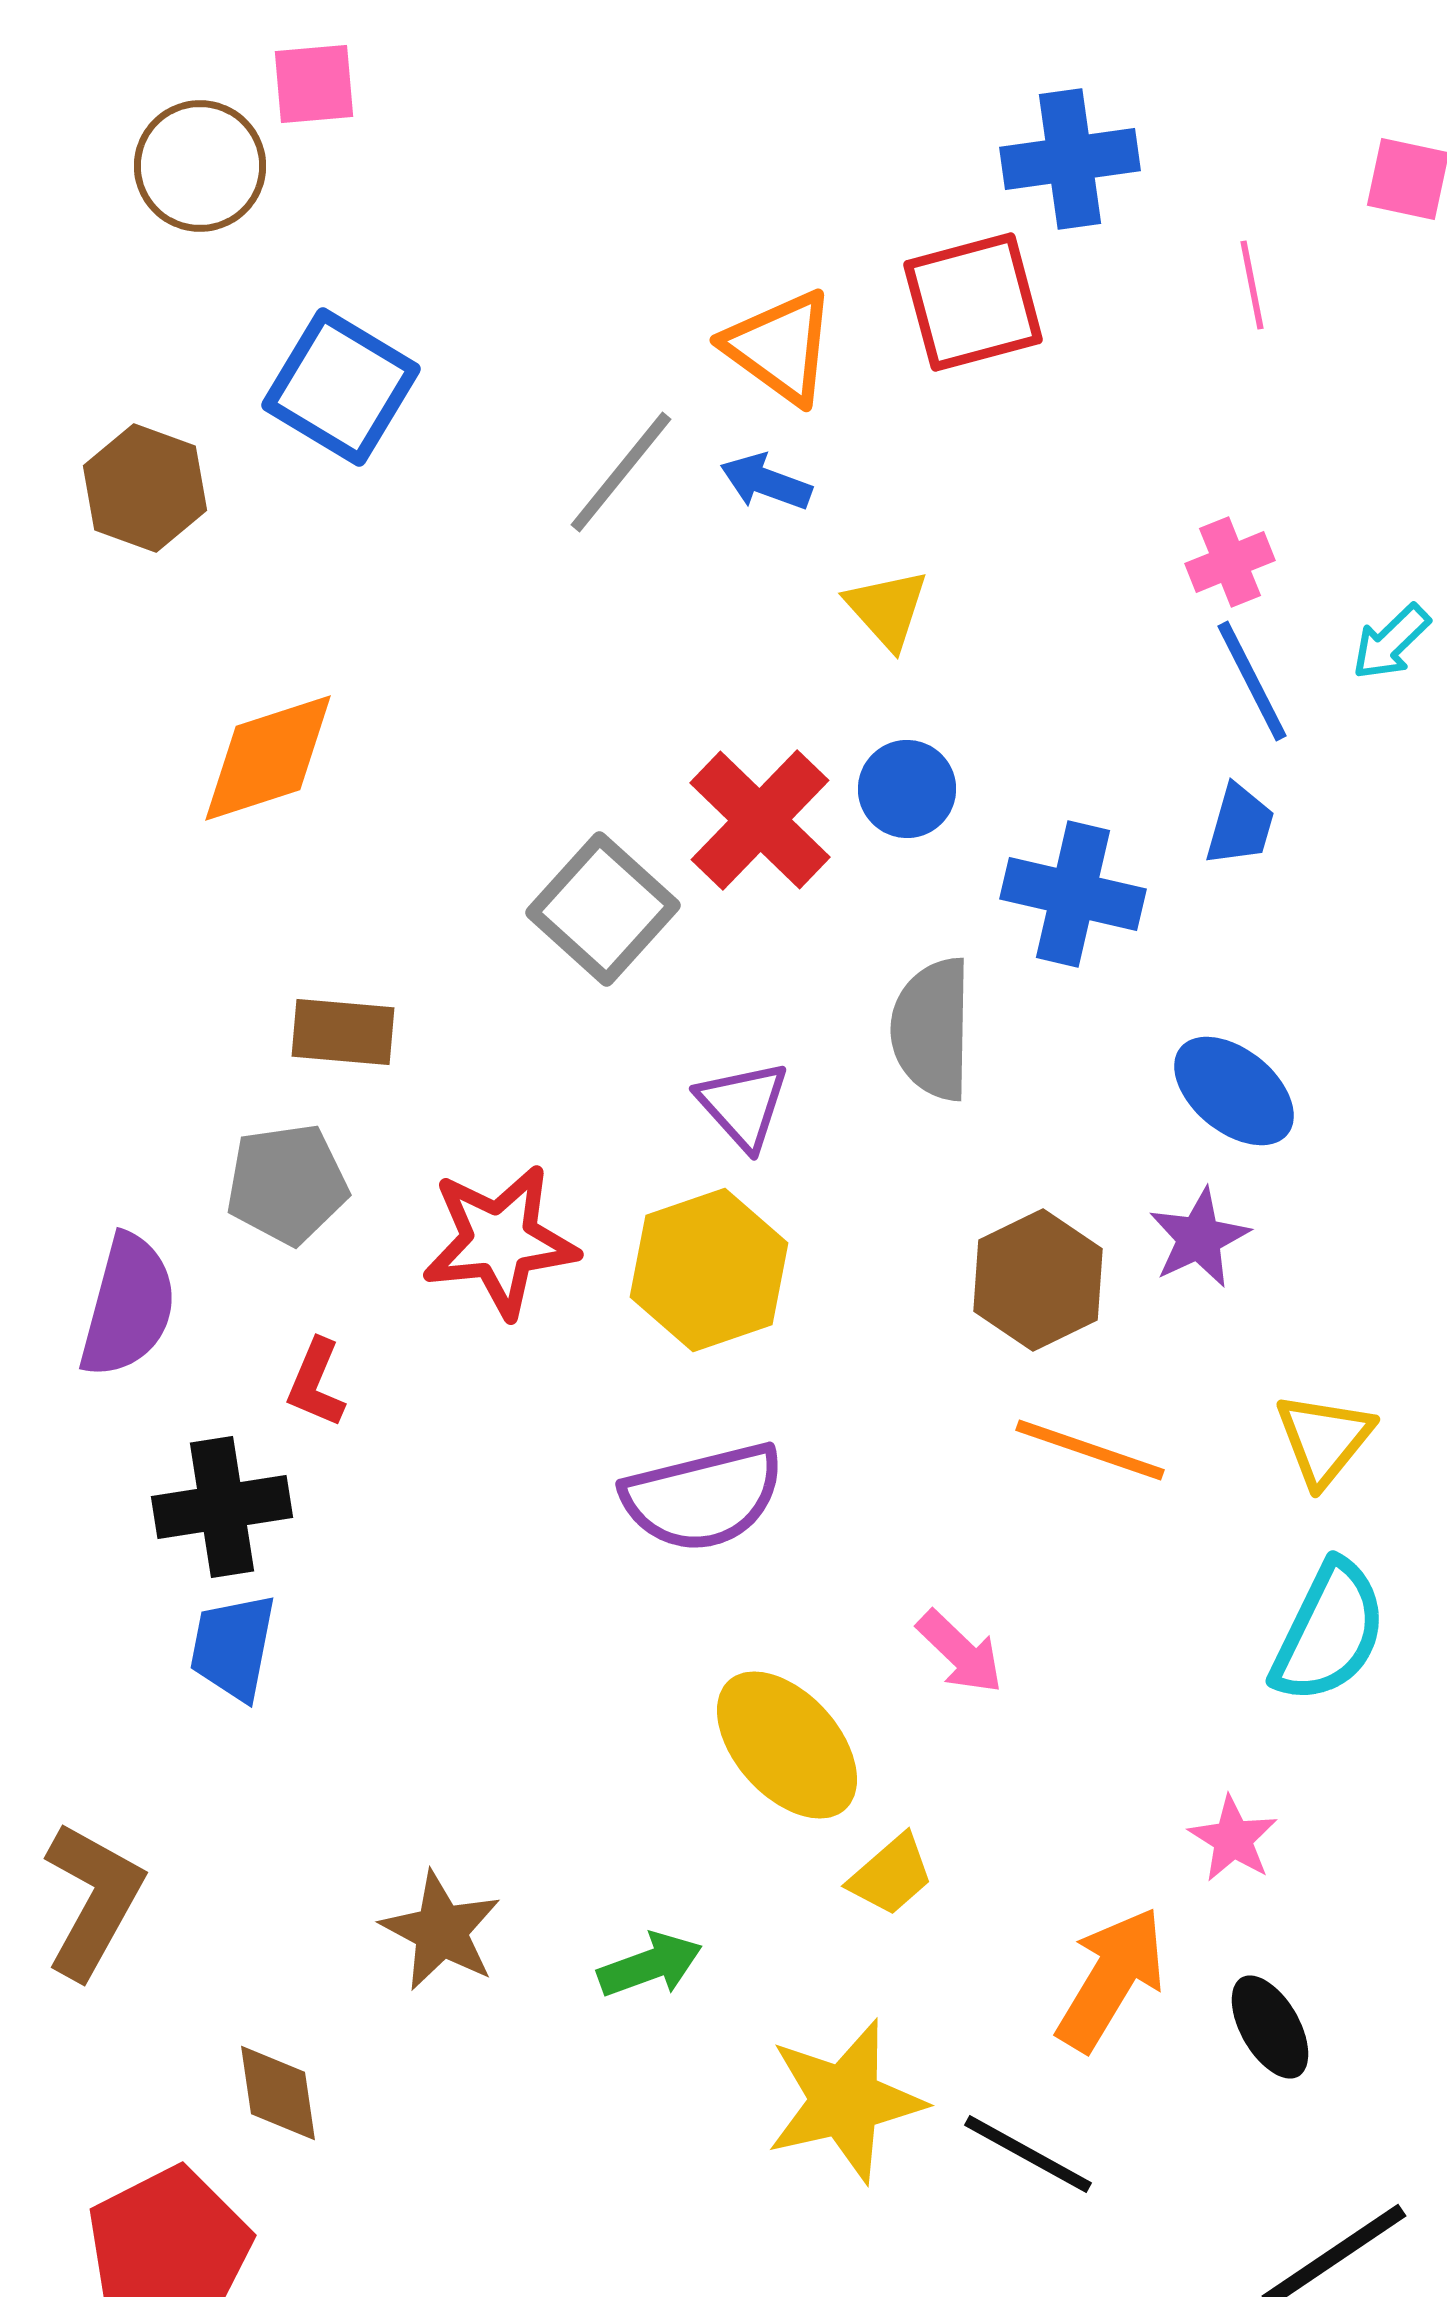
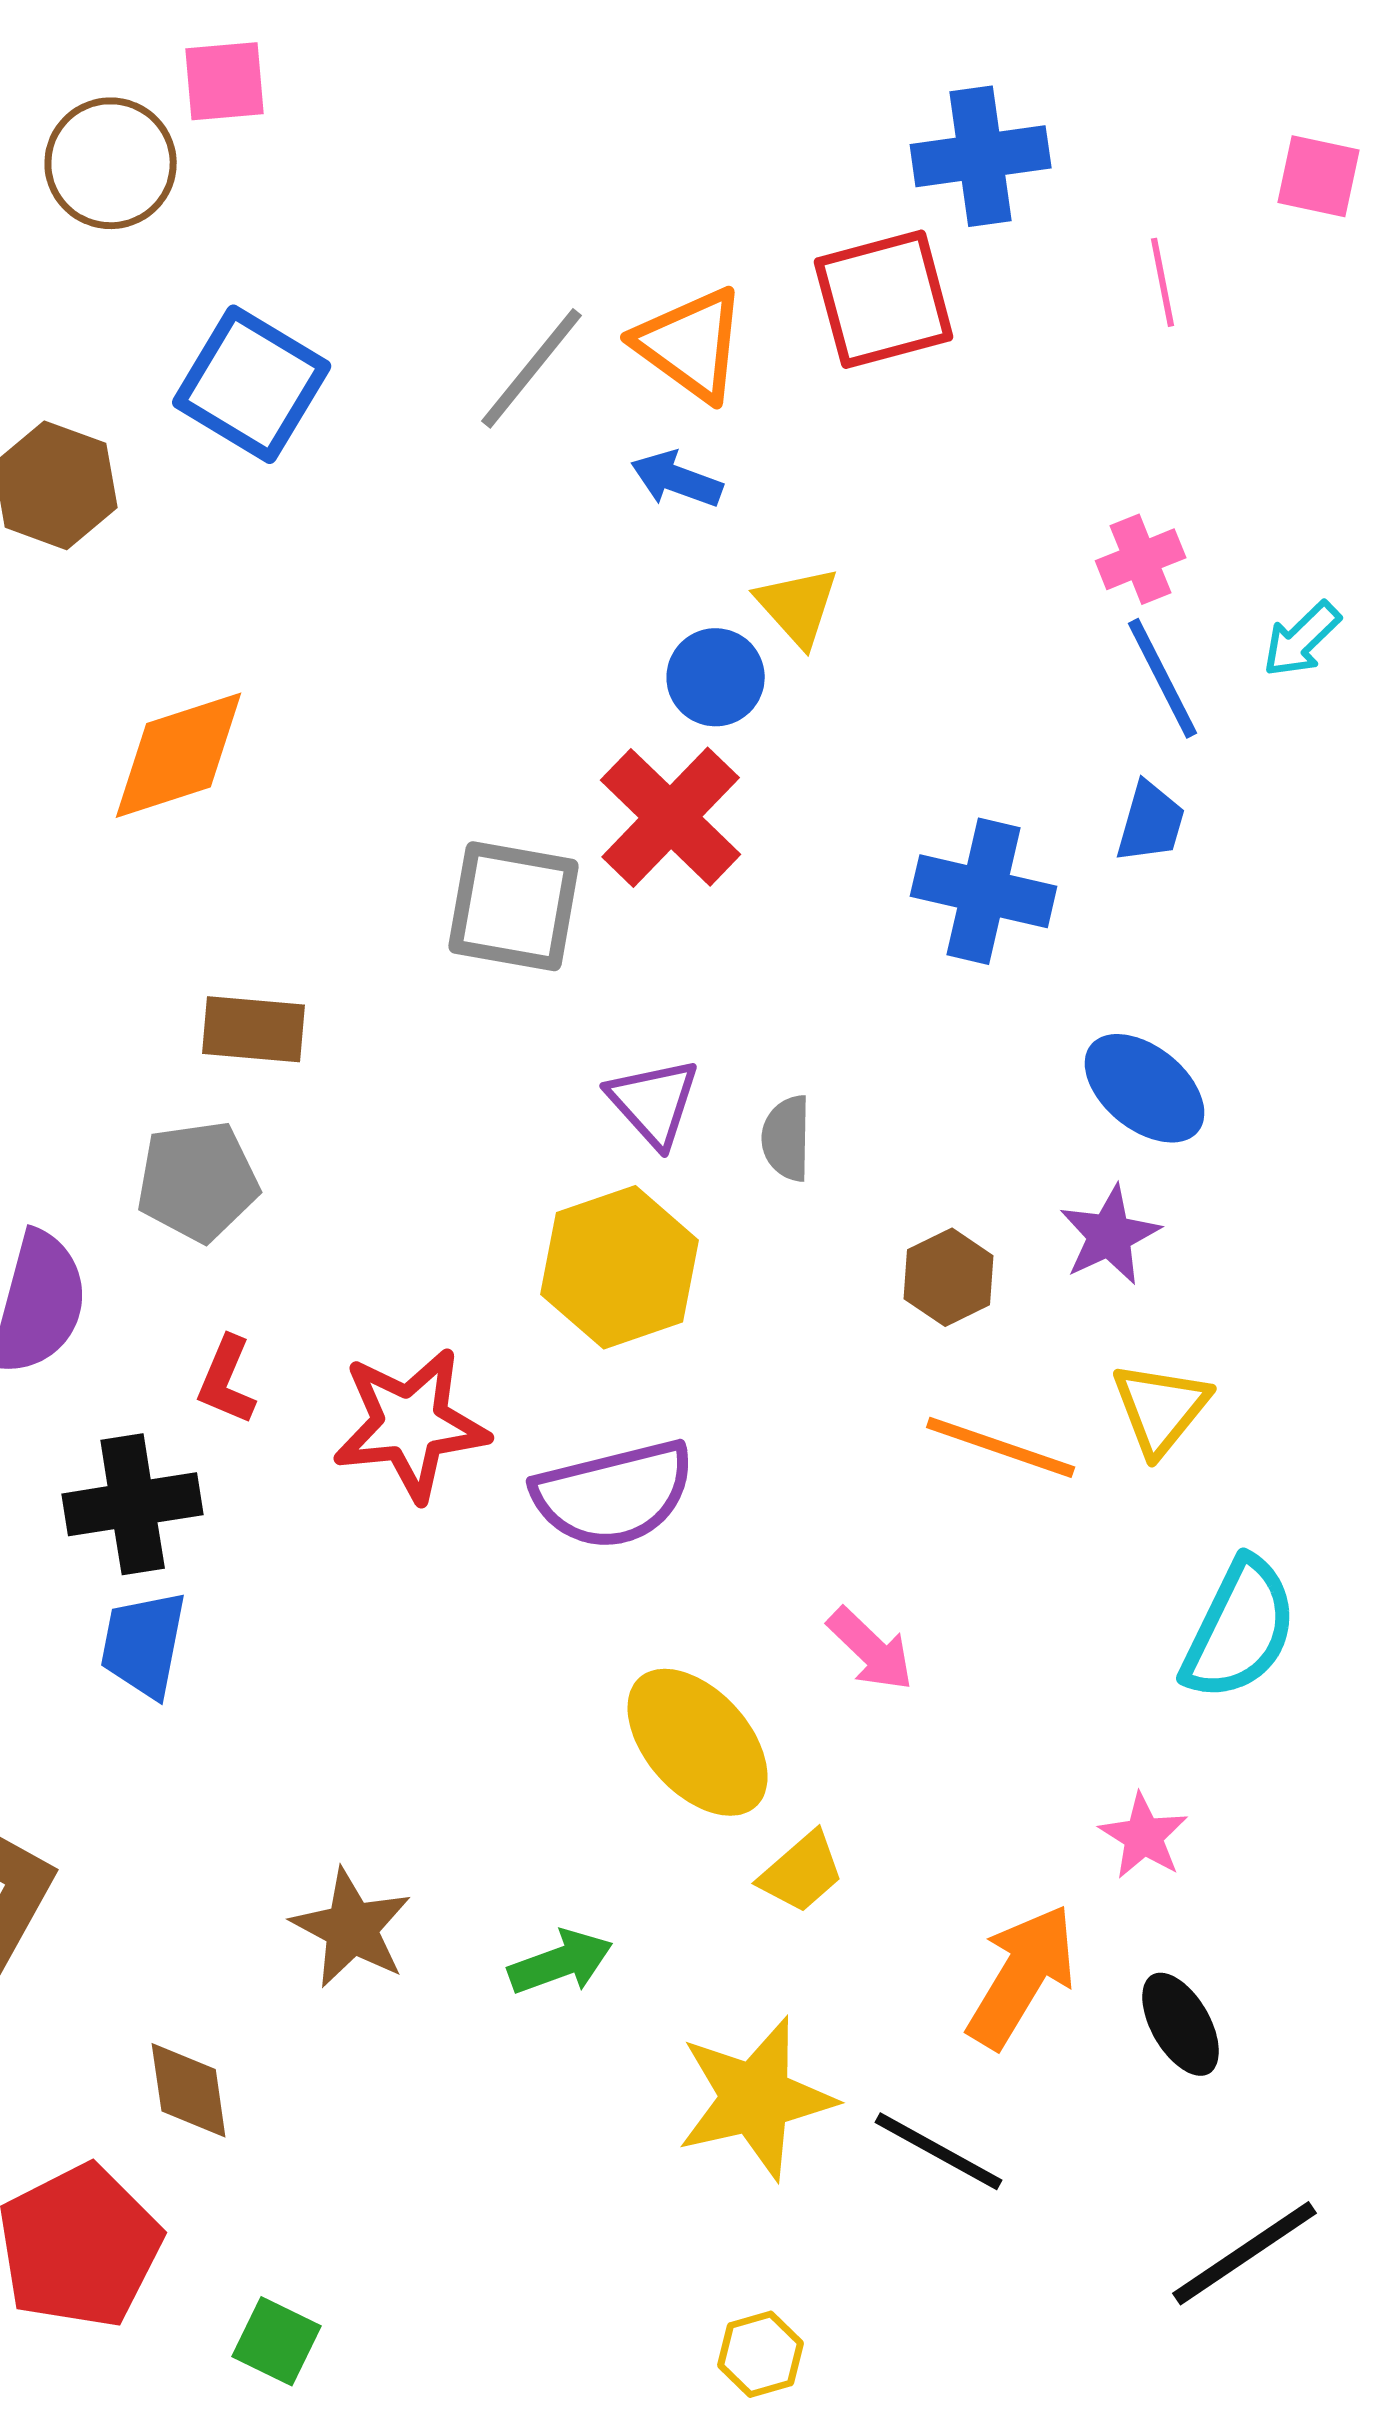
gray line: (621, 472) -> (532, 368), moved
blue circle: (907, 789) -> (716, 677), moved
gray square: (603, 909) -> (514, 906), turned -32
gray semicircle: (932, 1029) -> (787, 1138), moved, size x0.6
red star: (500, 1241) -> (411, 1424), moved
brown hexagon: (1038, 1280) -> (949, 1277), size x0.7
yellow triangle: (1324, 1439) -> (1161, 1408), moved

